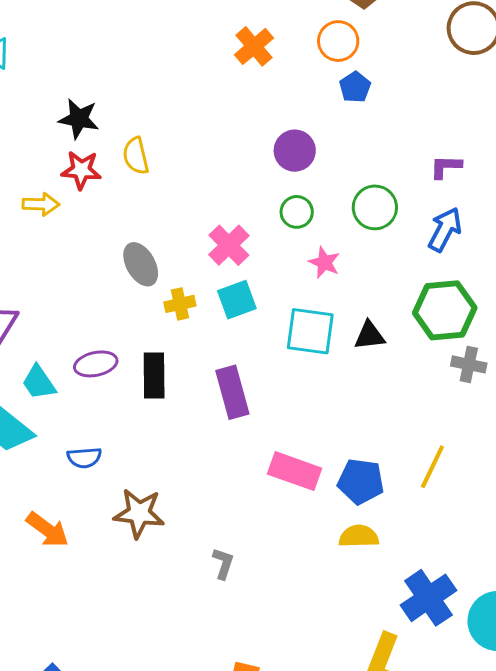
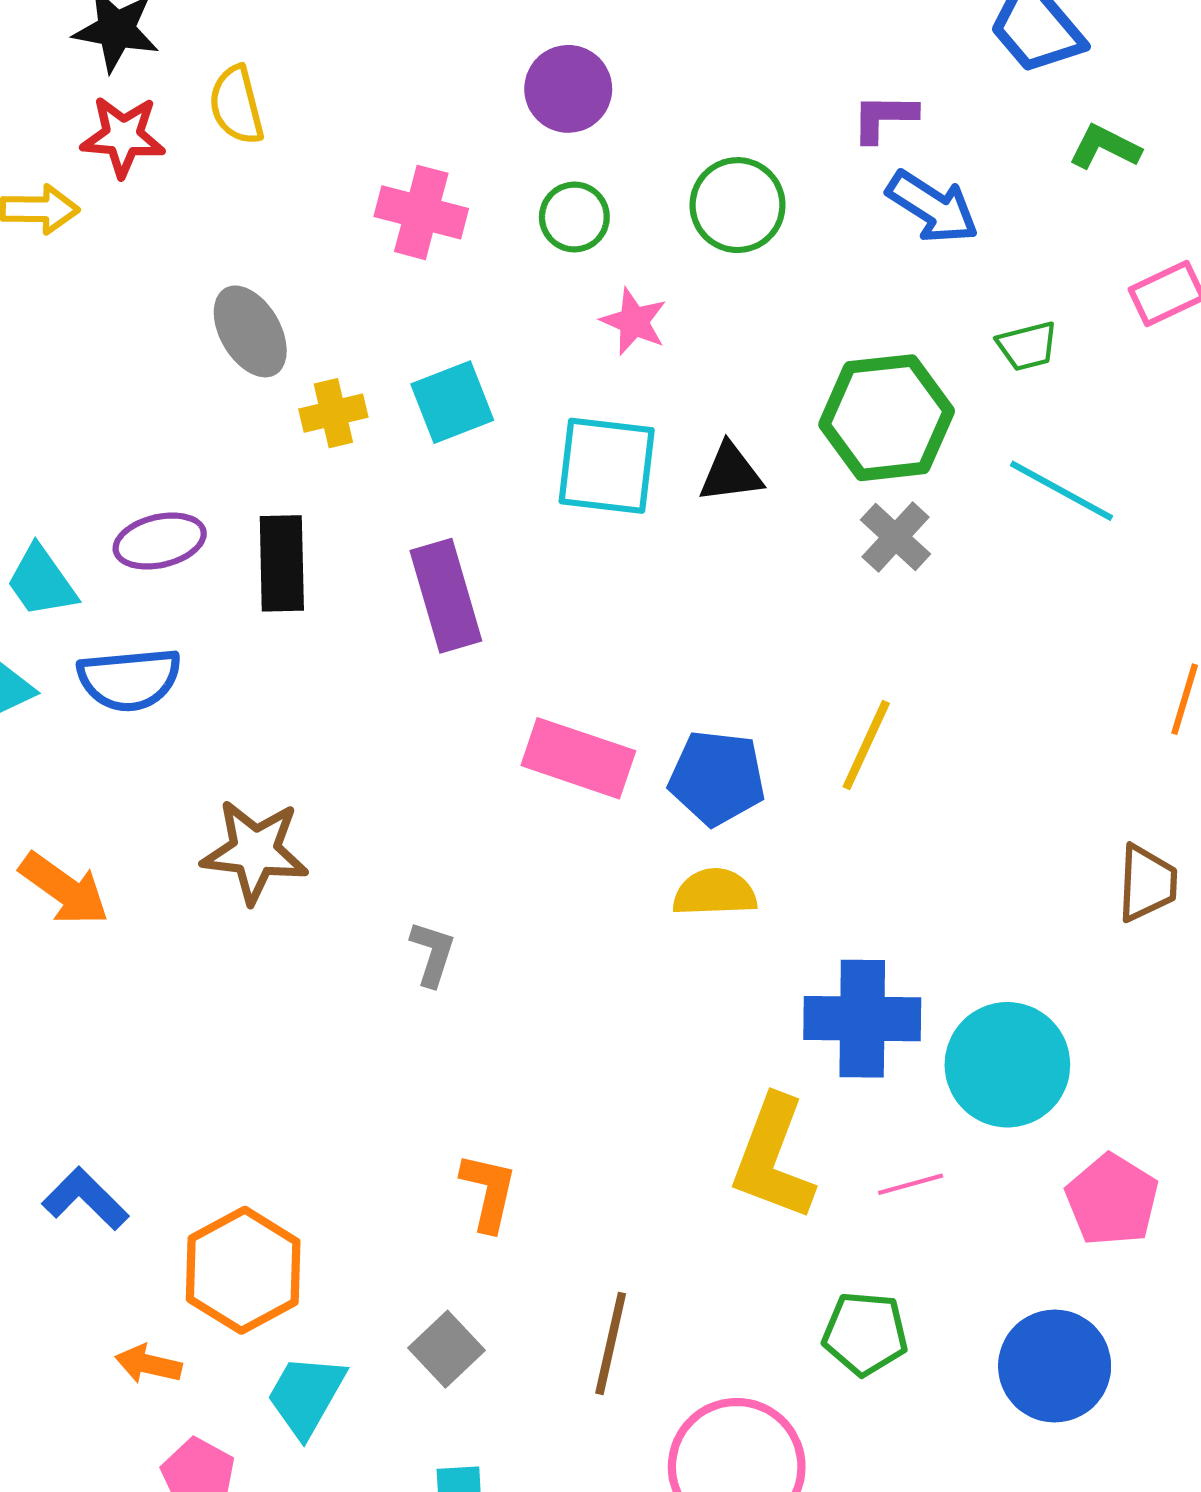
blue arrow: (445, 229) -> (933, 207), moved, turned 96
pink cross: (229, 245) -> (421, 212), moved, turned -30
gray cross: (469, 364) -> (896, 537), moved, turned 32
blue semicircle: (84, 458) -> (129, 679), moved, size x1.4
blue cross: (428, 598) -> (862, 1019), turned 36

